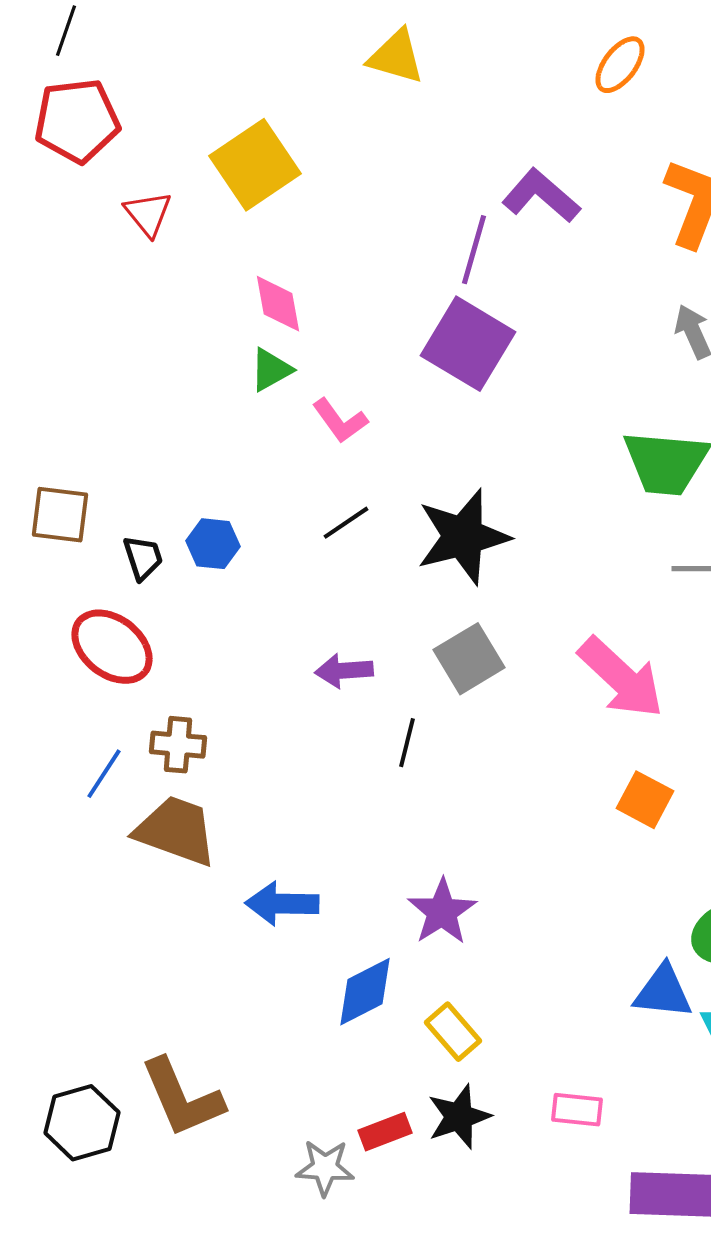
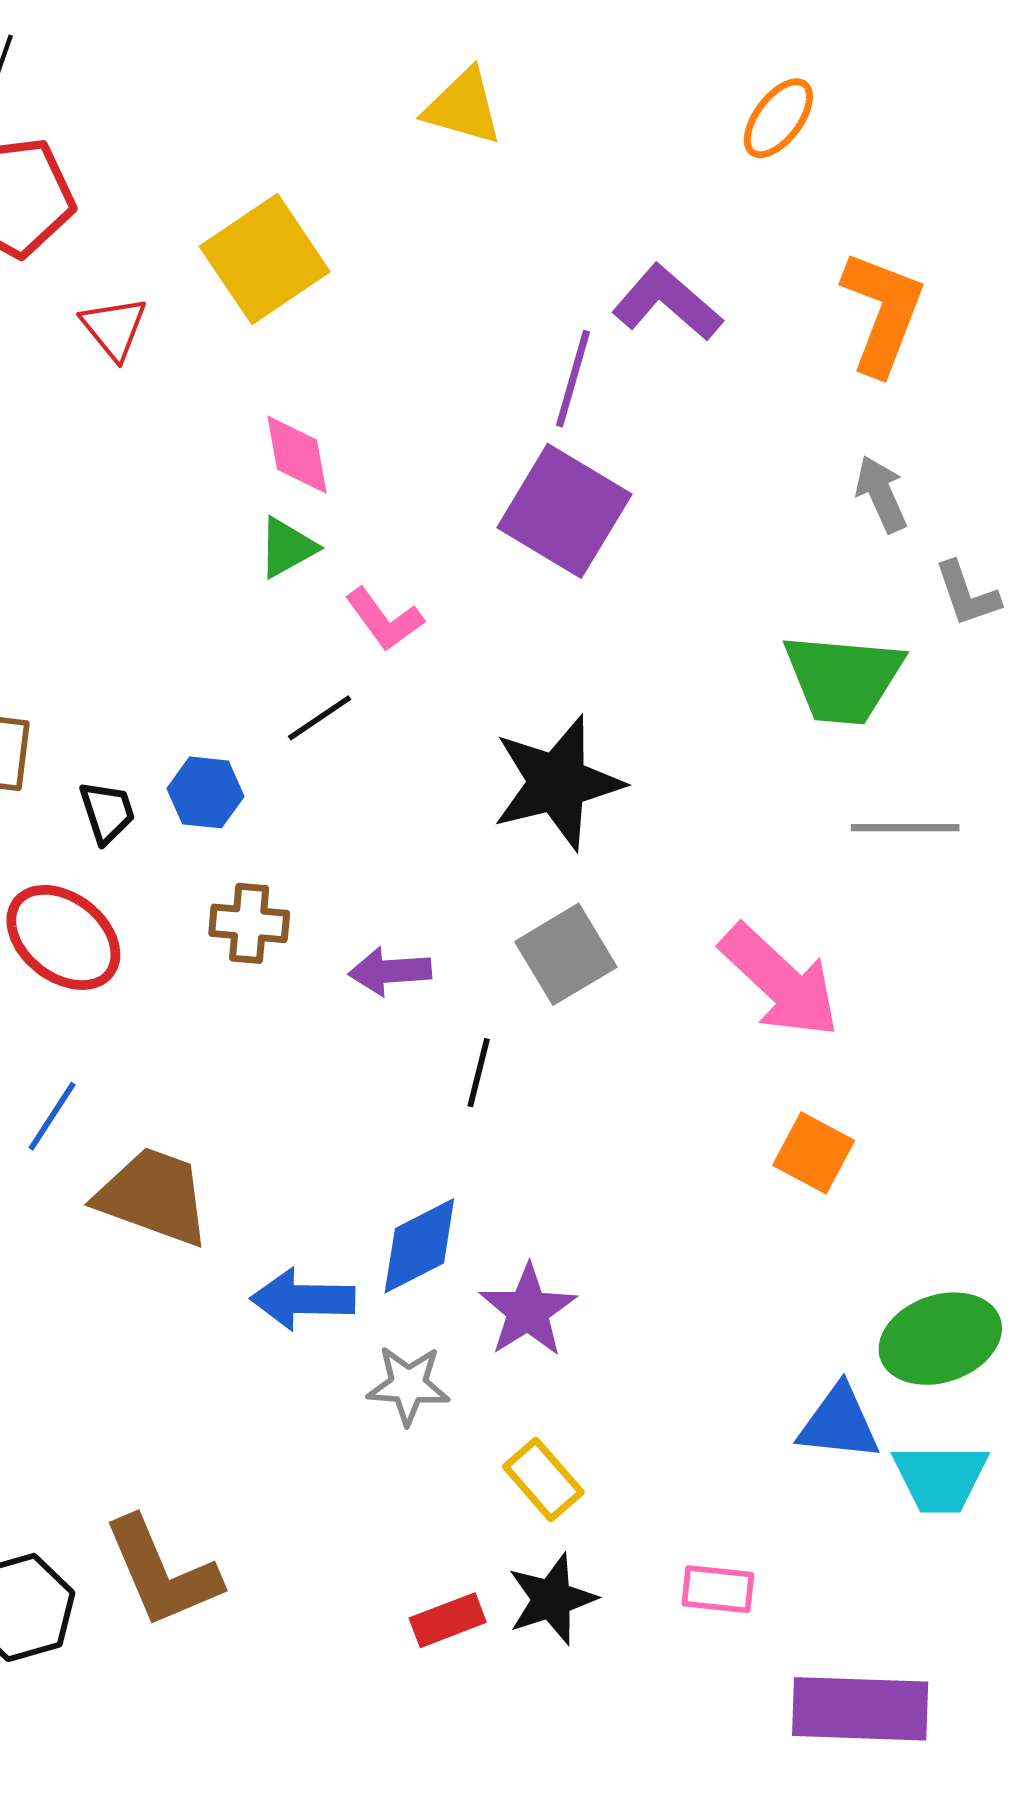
black line: (346, 523) -> (320, 718), moved
brown cross: (178, 745) -> (249, 923), moved
blue diamond: (365, 992) -> (419, 1246), moved
gray star: (325, 1168) -> (408, 1385), moved

